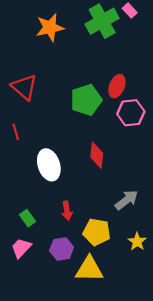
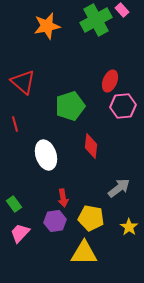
green pentagon: (86, 100) -> (70, 106), moved
green rectangle: (28, 218) -> (14, 204), moved
purple hexagon: (62, 249) -> (55, 221), moved

